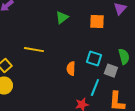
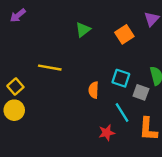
orange square: (97, 22) -> (124, 34), turned -35
cyan line: (95, 88) -> (122, 113), turned -54

